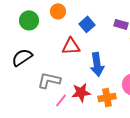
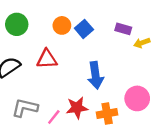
orange circle: (58, 11) -> (62, 25), moved
red triangle: (71, 46) -> (47, 59), moved
gray L-shape: (49, 80) -> (25, 108), moved

